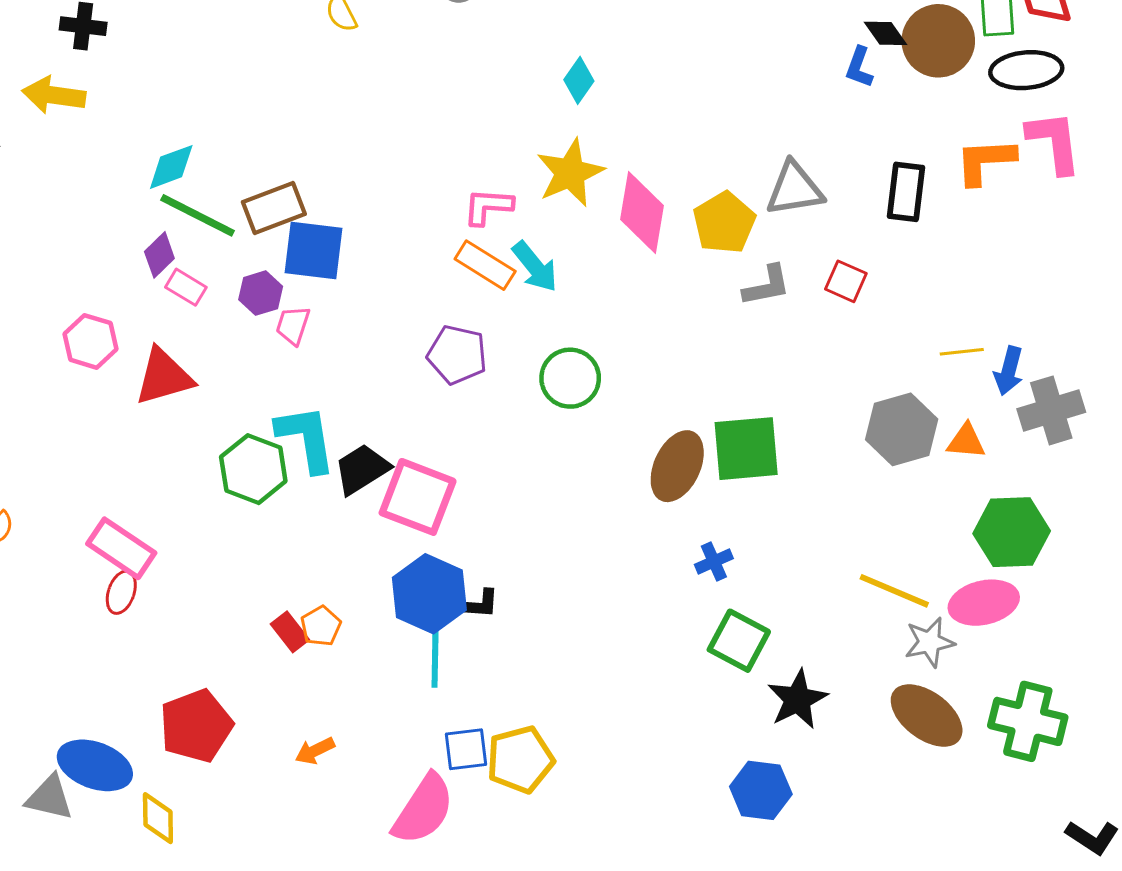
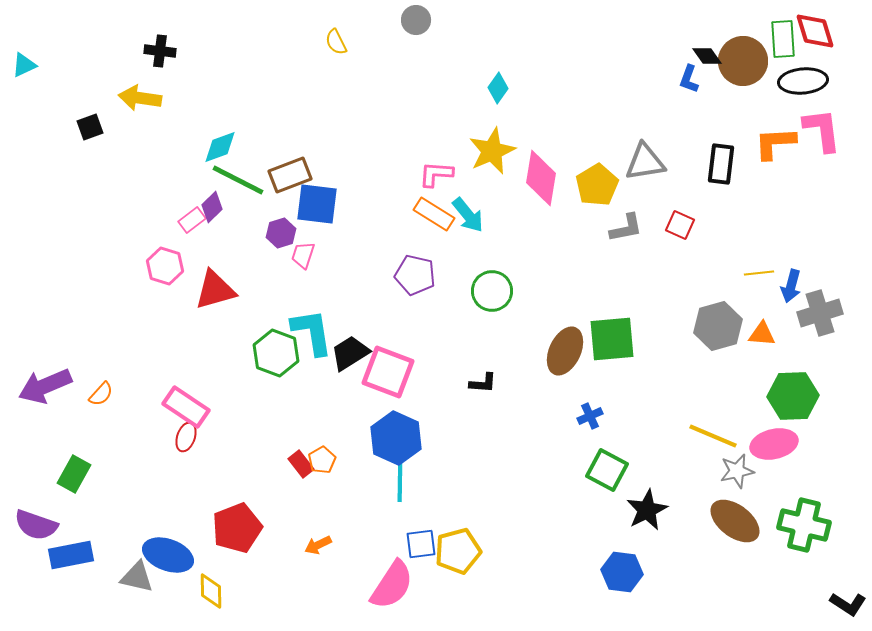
pink rectangle: (186, 287) -> (192, 220), moved, turned -68
black L-shape: (479, 604) -> (483, 383), moved

